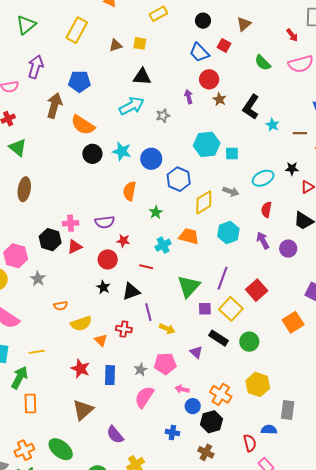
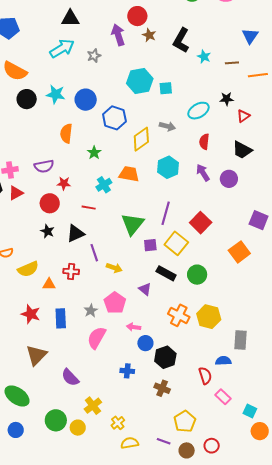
purple arrow: (189, 97) -> (118, 35), size x1.5
orange triangle: (101, 340) -> (49, 284), turned -40
pink pentagon: (165, 364) -> (115, 303), turned -30
orange cross: (221, 394) -> (179, 315), moved

